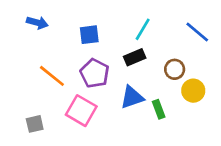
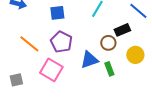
black rectangle: (135, 57) -> (122, 30), moved
brown circle: (175, 69) -> (108, 43), moved

